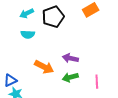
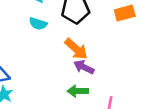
orange arrow: (44, 67) -> (76, 49), moved

